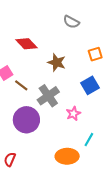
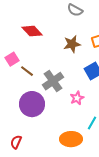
brown star: (57, 62) -> (72, 44), moved, turned -30

